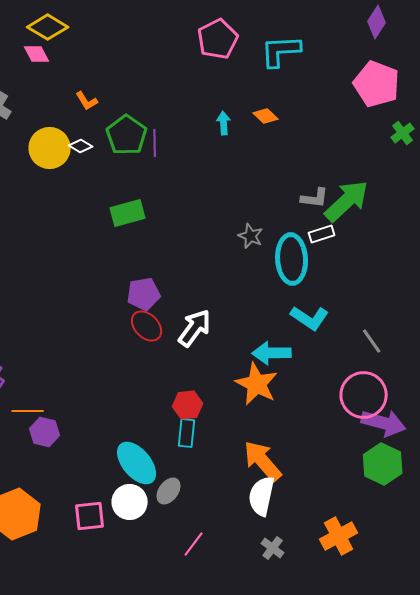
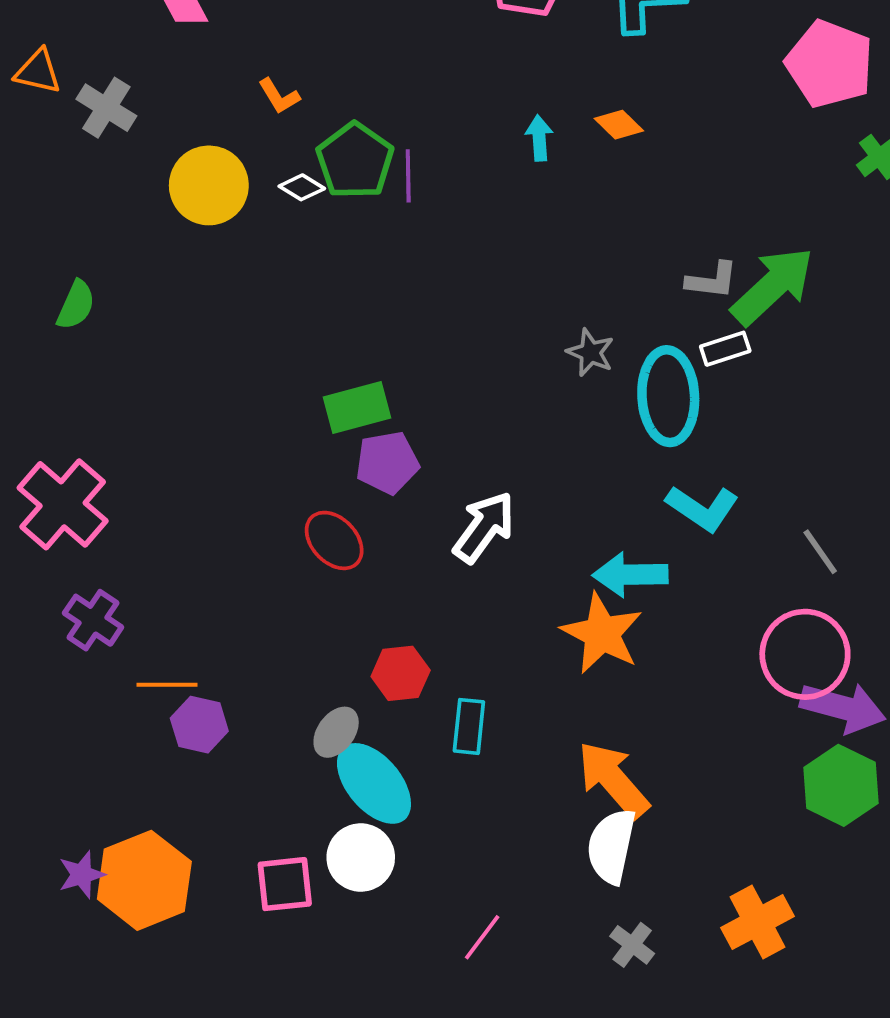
white diamond: (81, 146) -> (302, 187), moved
green rectangle: (128, 213) -> (357, 408), moved
red ellipse: (147, 326) -> (334, 540), moved
red hexagon: (188, 405) -> (401, 673), moved
gray ellipse: (169, 491) -> (336, 732), moved

